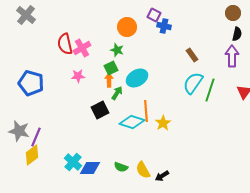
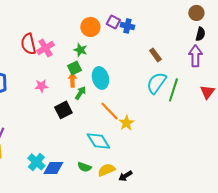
purple square: (154, 15) -> (113, 22), moved
pink star: (78, 76) -> (41, 86), moved
cyan ellipse: (137, 78) -> (100, 78), turned -75
orange line: (146, 111) -> (109, 111), turned -40
cyan diamond: (132, 122) -> (98, 141), moved, turned 40
yellow semicircle: (143, 170) -> (106, 170), turned 96

